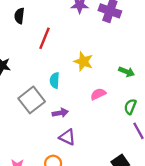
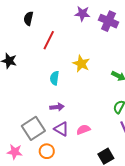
pink semicircle: (98, 94) -> (83, 130), moved
gray square: (32, 100) -> (33, 128), moved

